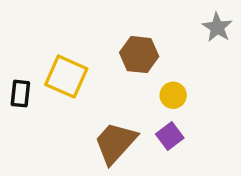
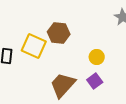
brown hexagon: (139, 55) -> (59, 33), moved

